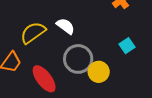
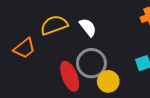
red ellipse: (44, 79) -> (70, 76), moved

